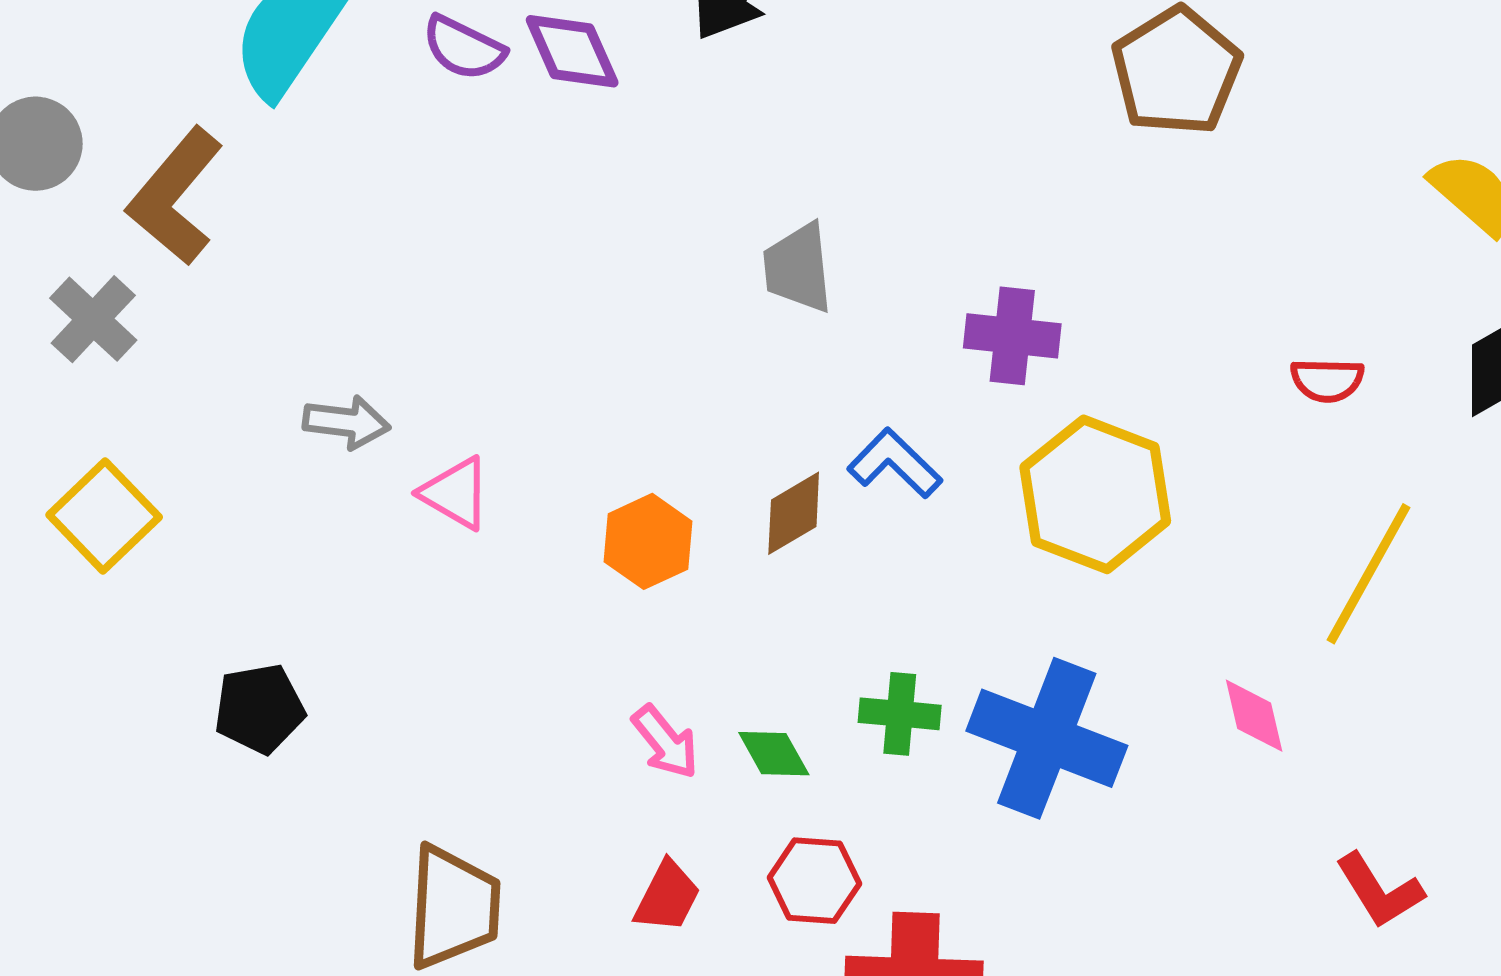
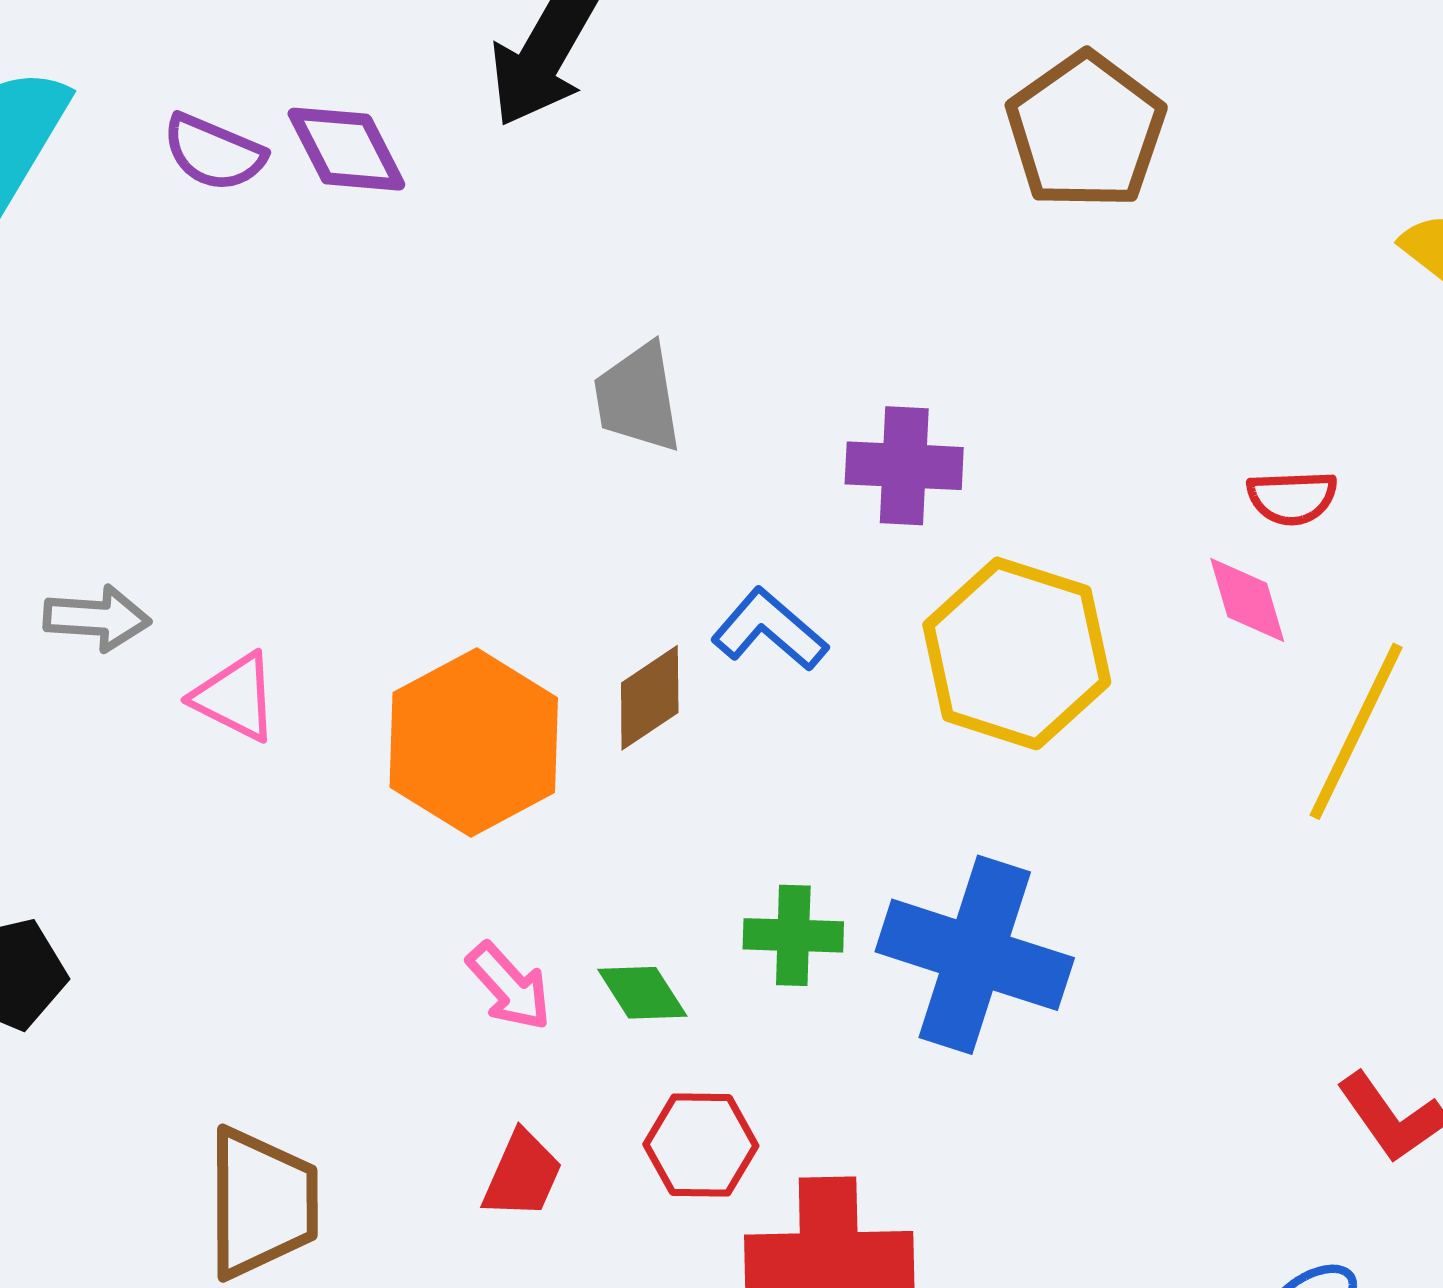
orange hexagon: (648, 541) -> (474, 742), size x1.6
pink diamond: (1254, 716) -> (1247, 600), moved

